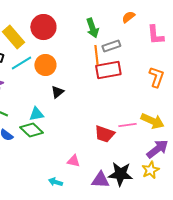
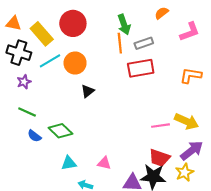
pink L-shape: (155, 35) -> (190, 32), turned -105
orange line: (96, 55) -> (120, 43), moved
orange L-shape: (156, 77) -> (191, 76), turned -100
cyan triangle: (36, 114) -> (69, 163), moved
red trapezoid: (104, 134) -> (159, 158), moved

